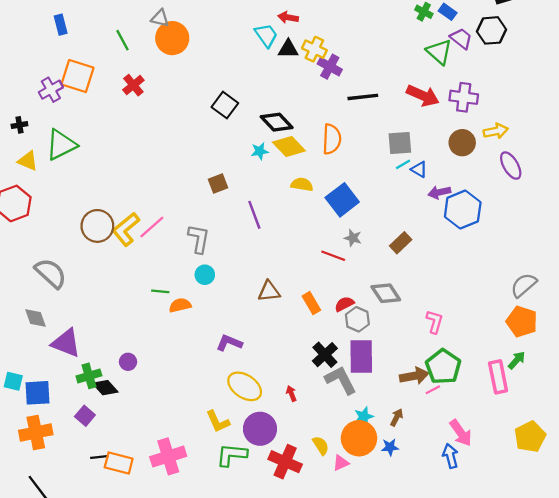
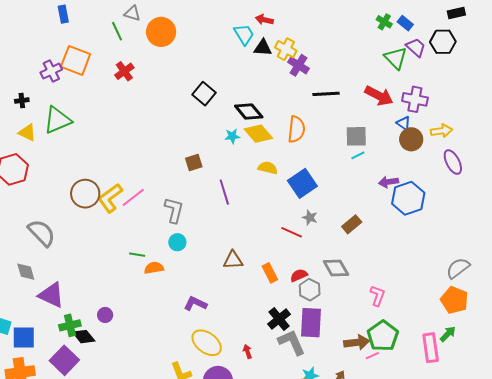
gray triangle: (160, 18) -> (132, 13), moved
blue triangle: (419, 169) -> (403, 123), moved
purple square: (85, 416) -> (64, 360), size x1.6

